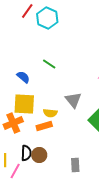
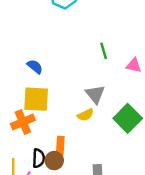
green line: (49, 64) -> (104, 51), moved, turned 40
yellow semicircle: (50, 113) -> (86, 115), moved, turned -32
orange rectangle: (44, 126) -> (60, 146), moved, turned -70

